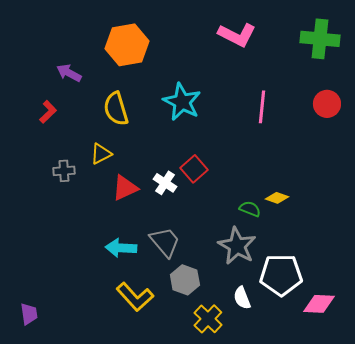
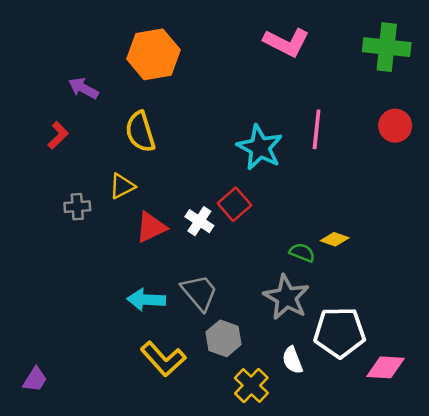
cyan star: (182, 102) -> (260, 147), moved
purple trapezoid: (29, 314) -> (35, 379), turned 40

